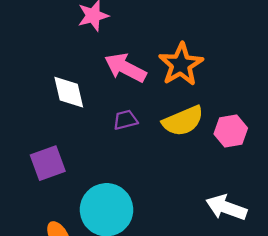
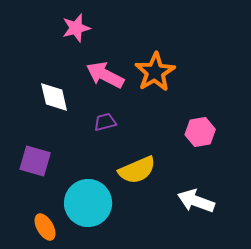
yellow semicircle: (183, 121) -> (137, 170), moved
purple square: (48, 163) -> (35, 161), turned 36

